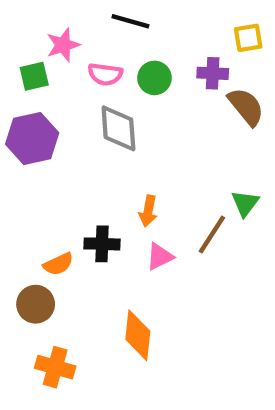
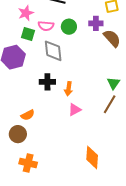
green square: (34, 76) -> (28, 34), moved, turned 32
brown line: (212, 234) -> (110, 104), moved
black cross: (102, 244) -> (47, 82), moved
orange diamond: (138, 335) -> (92, 157), moved

